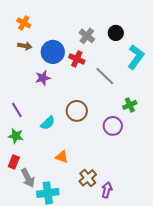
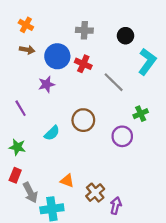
gray cross: (87, 36) -> (84, 30), moved, turned -35
purple line: (17, 110) -> (21, 108), moved
orange triangle: (62, 157) -> (67, 181), moved

